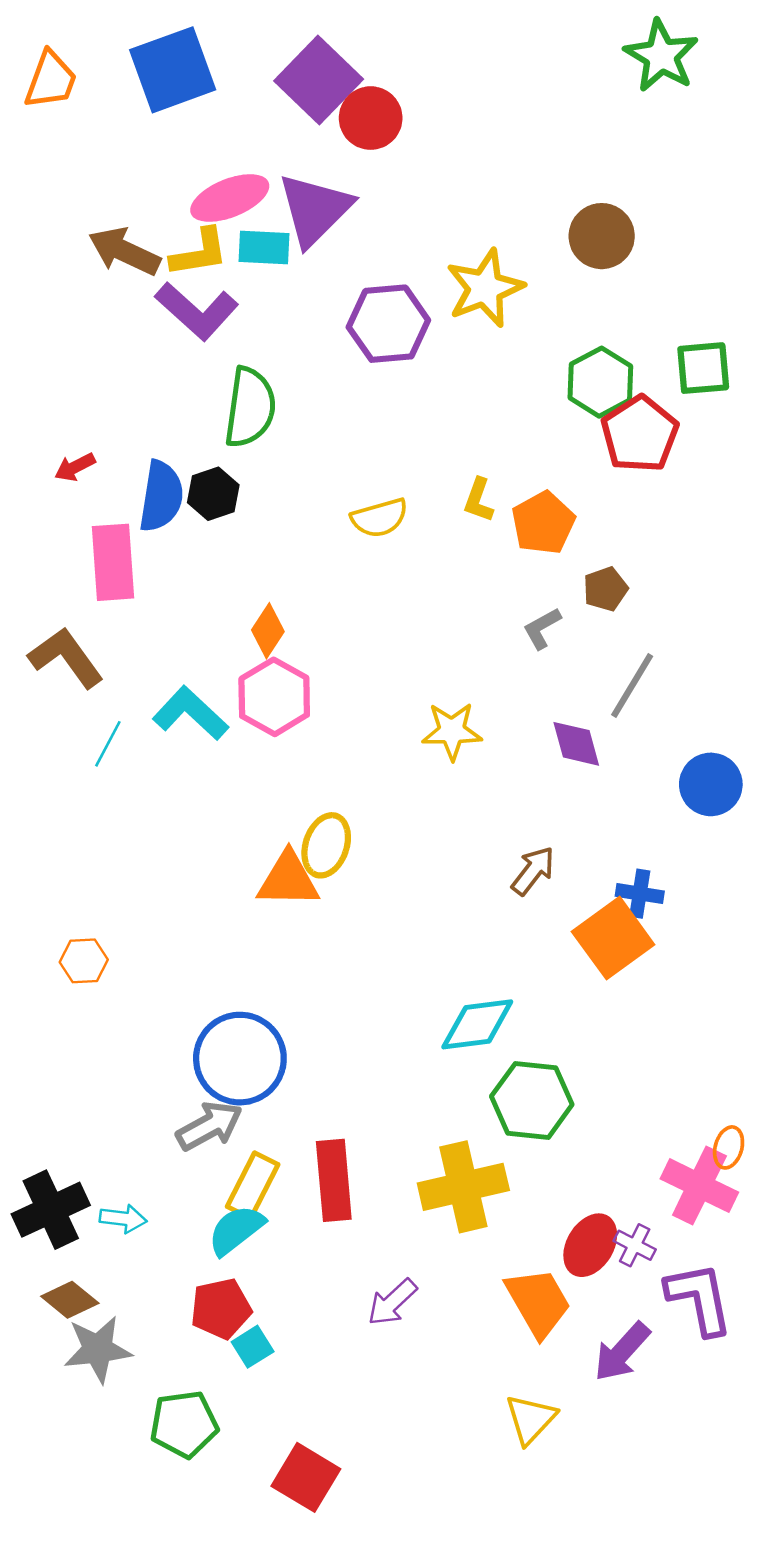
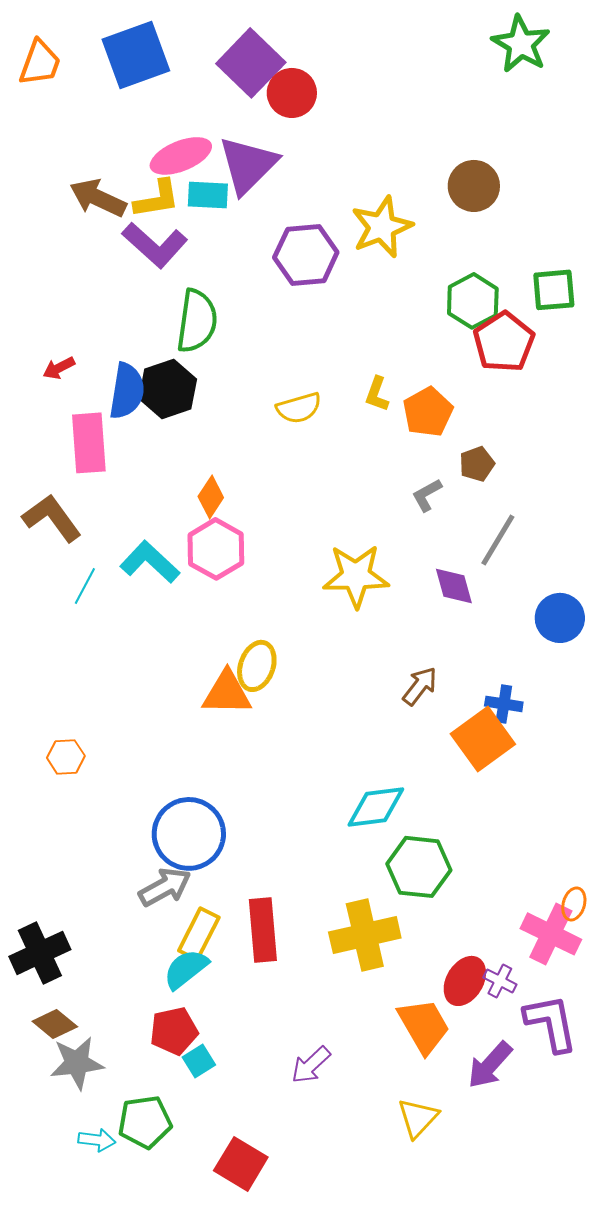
black hexagon: (213, 494) -> (168, 389), size x1.4
yellow star: (452, 731) -> (356, 576), size x1.4
cyan arrow: (123, 1219) -> (97, 1140), moved
purple arrow: (392, 1302) -> (311, 1065), moved

